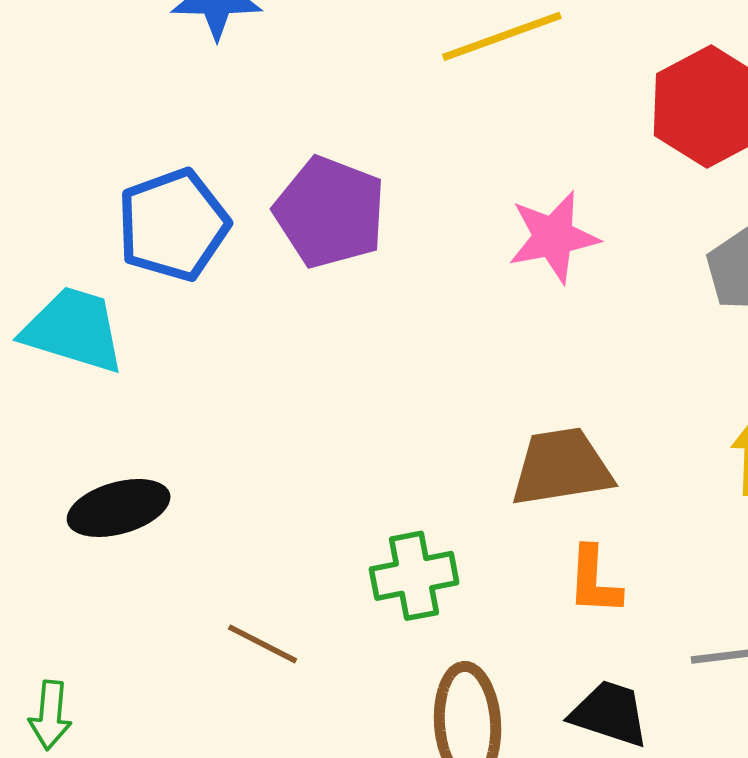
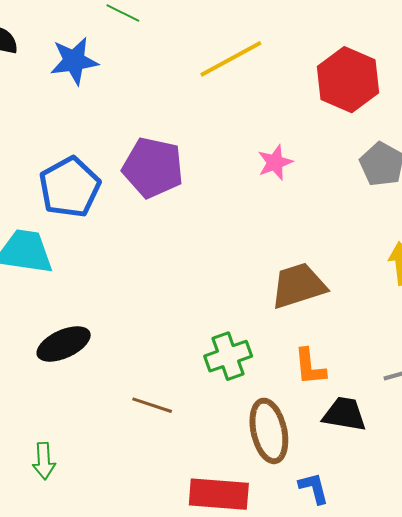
pink star: (553, 237) -> (275, 162), size x0.7
orange L-shape: (594, 581) -> (310, 367), moved

